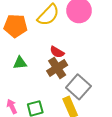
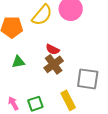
gray square: (78, 87) -> (88, 79), moved, turned -30

